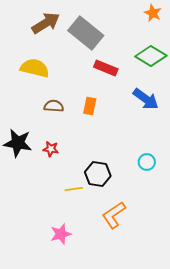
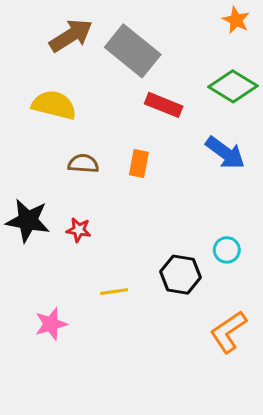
black hexagon: (98, 174) -> (181, 275), moved
orange L-shape: (114, 215) -> (228, 332), moved
pink star: (61, 234) -> (51, 324), moved

